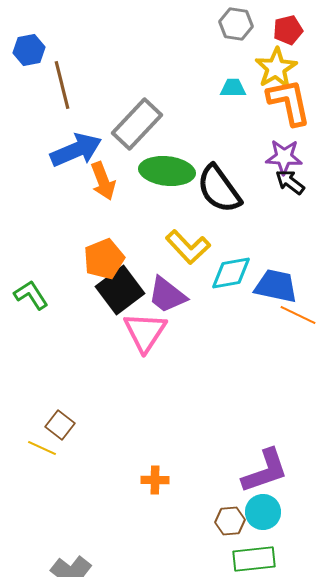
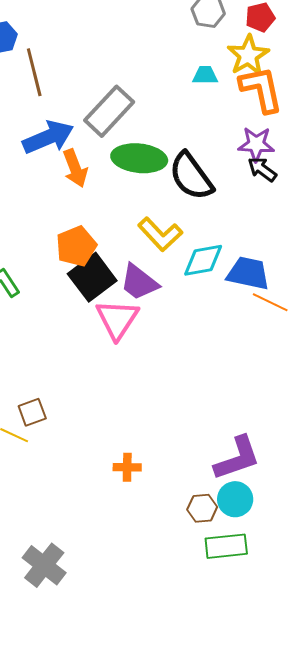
brown square: (60, 425) -> (32, 412), turned 32

